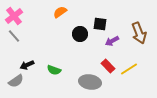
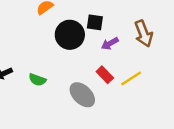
black circle: (80, 34) -> (70, 35), size x1.5
gray ellipse: (90, 82) -> (82, 95), turned 35

